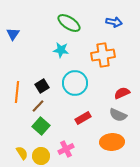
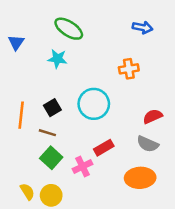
green ellipse: (69, 23) -> (69, 29), moved
cyan star: (61, 50) -> (57, 59), moved
orange cross: (103, 55) -> (129, 69), size x0.7
brown line: (38, 106) -> (47, 133), turned 64
pink cross: (66, 149) -> (82, 167), moved

